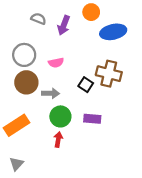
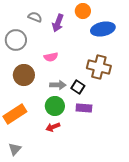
gray circle: (24, 55) -> (16, 40), moved
black square: (86, 85) -> (78, 87), moved
gray arrow: (51, 93) -> (58, 85), moved
red arrow: (58, 140) -> (53, 127), turned -120

